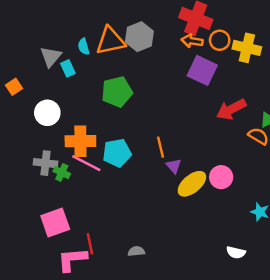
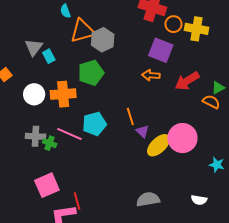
gray hexagon: (139, 37) -> (103, 40), moved
orange arrow: (192, 41) -> (151, 75), moved
cyan semicircle: (84, 47) -> (65, 11), moved
orange cross: (80, 141) -> (63, 94), moved
pink circle: (221, 177) -> (182, 138), size x1.5
gray semicircle: (136, 251) -> (148, 199), moved, size x1.6

